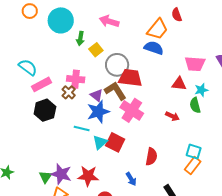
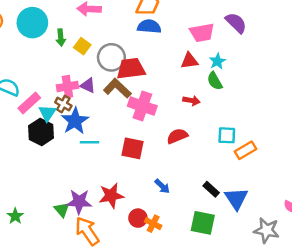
purple triangle: (97, 95) -> (88, 85), moved
blue star: (98, 112) -> (75, 121), moved
cyan triangle: (100, 142) -> (47, 113), moved
red semicircle: (151, 157) -> (177, 136), moved, turned -108
orange rectangle: (193, 166) -> (245, 150), moved, turned 36

